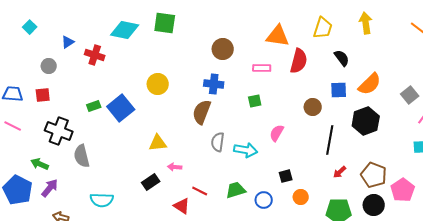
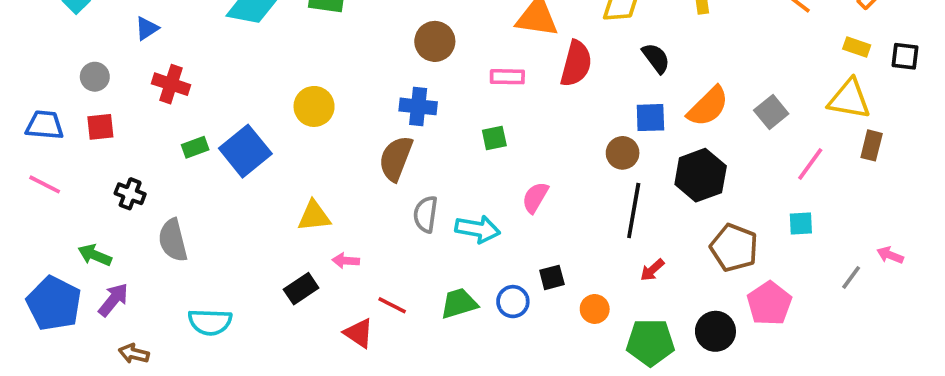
red cross: (95, 55) -> (171, 84), moved
gray circle: (49, 66) -> (95, 77), moved
gray square: (410, 95) -> (771, 112), moved
brown circle: (313, 107) -> (623, 153), moved
black cross: (59, 131) -> (130, 194), size x0.6
brown pentagon: (374, 175) -> (734, 248), moved
orange circle: (301, 197) -> (595, 309), moved
blue circle: (264, 200) -> (513, 302), moved

